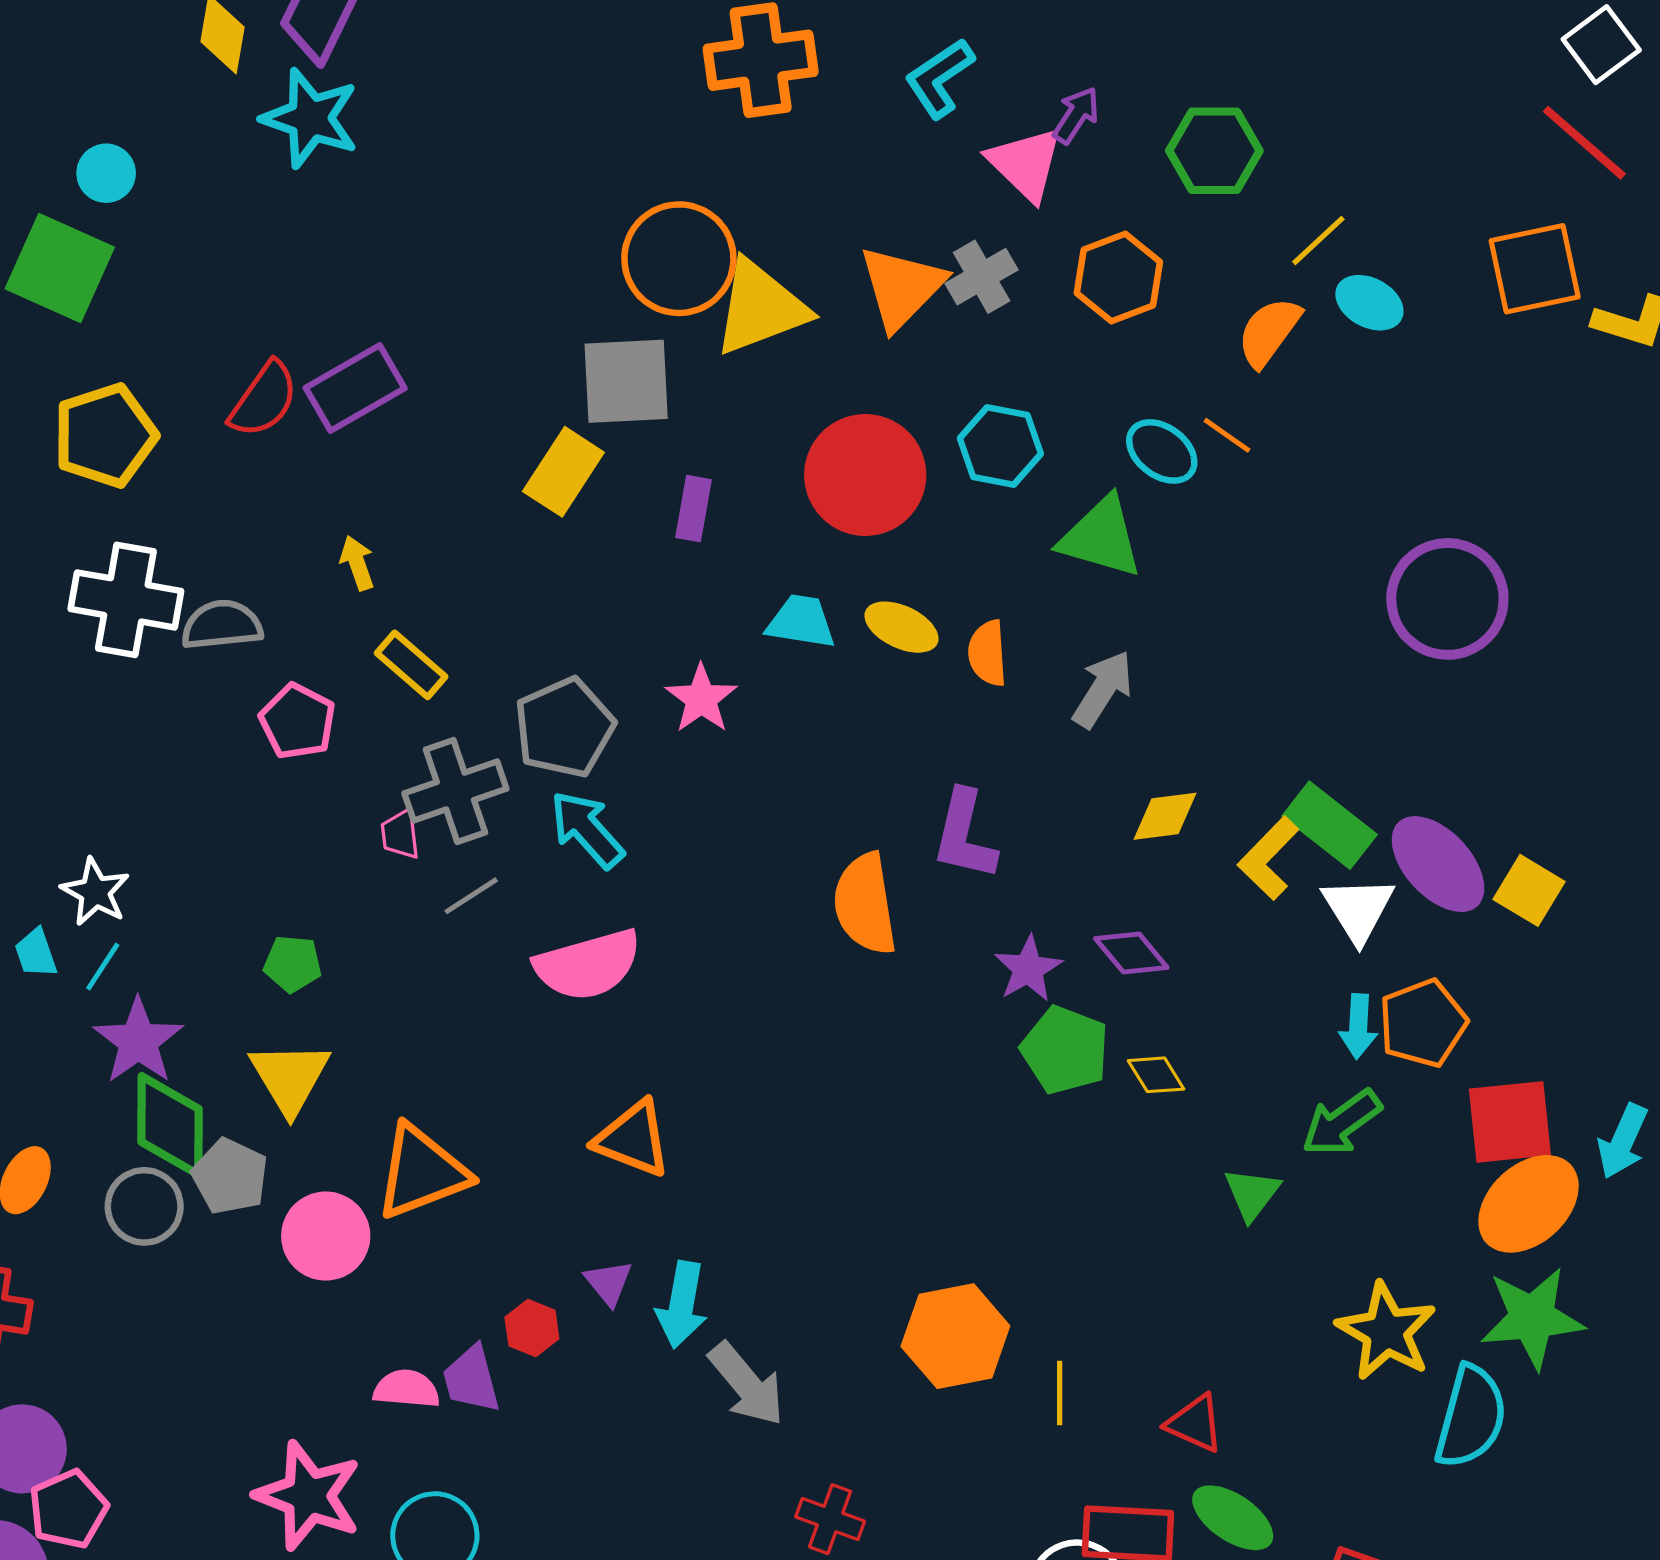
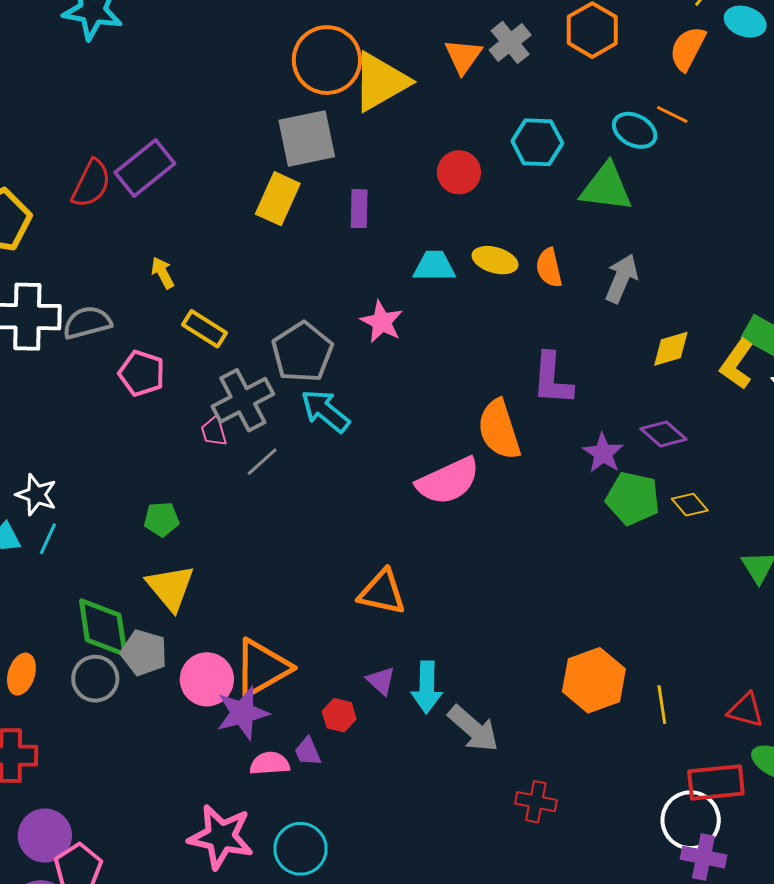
orange triangle: (902, 287) -> (463, 56), size x0.7
red circle: (865, 475) -> (459, 172), size x0.6
pink semicircle: (588, 965) -> (448, 481), moved
purple star: (138, 1041) -> (242, 713), moved, turned 30
orange triangle: (422, 1172) -> (262, 668), moved
purple trapezoid: (471, 1379) -> (308, 752), size x0.7

